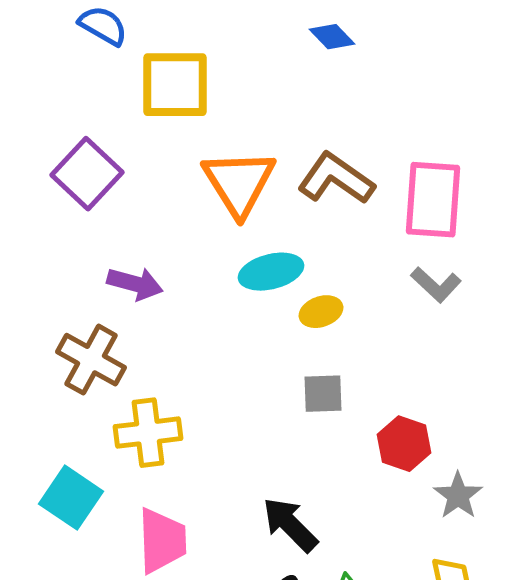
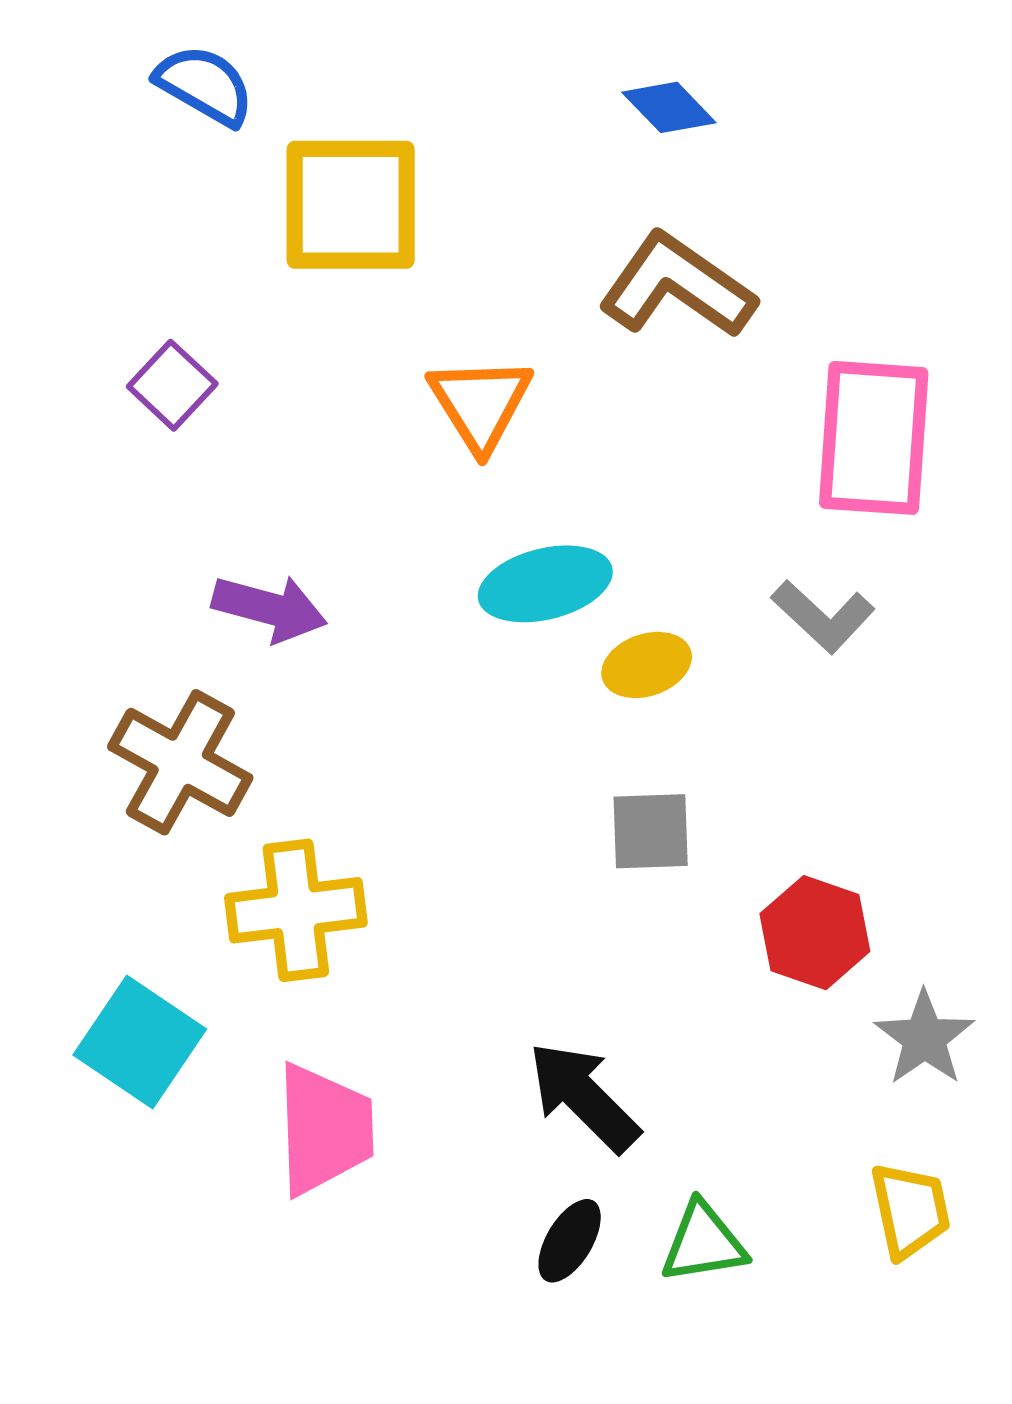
purple square: (87, 174) -> (172, 385), size x0.6
brown L-shape: (336, 179) -> (677, 286), moved
orange triangle: (239, 183) -> (480, 403), size x0.7
gray L-shape: (436, 285) -> (823, 616), moved

